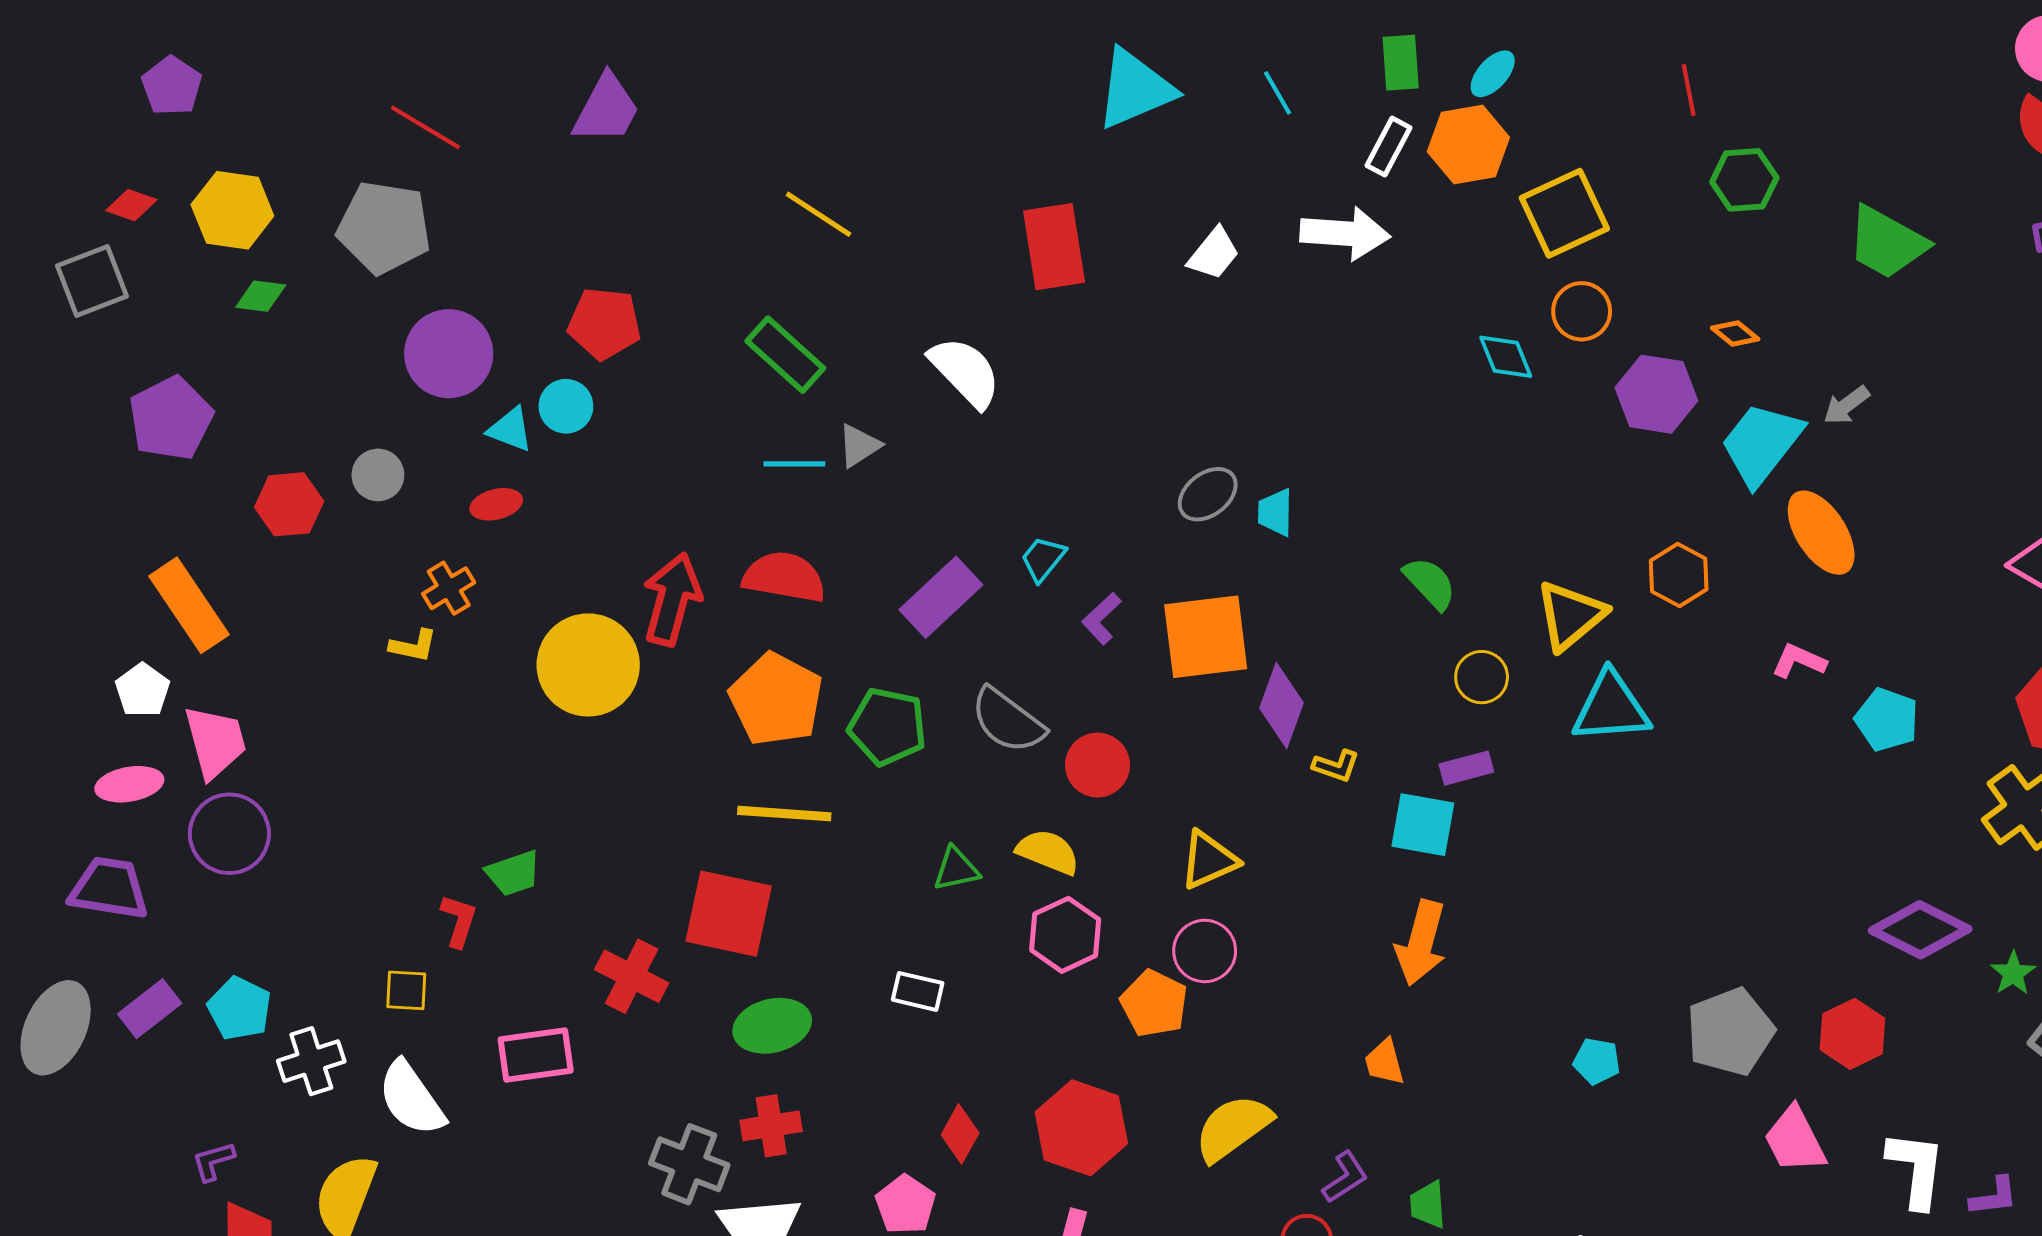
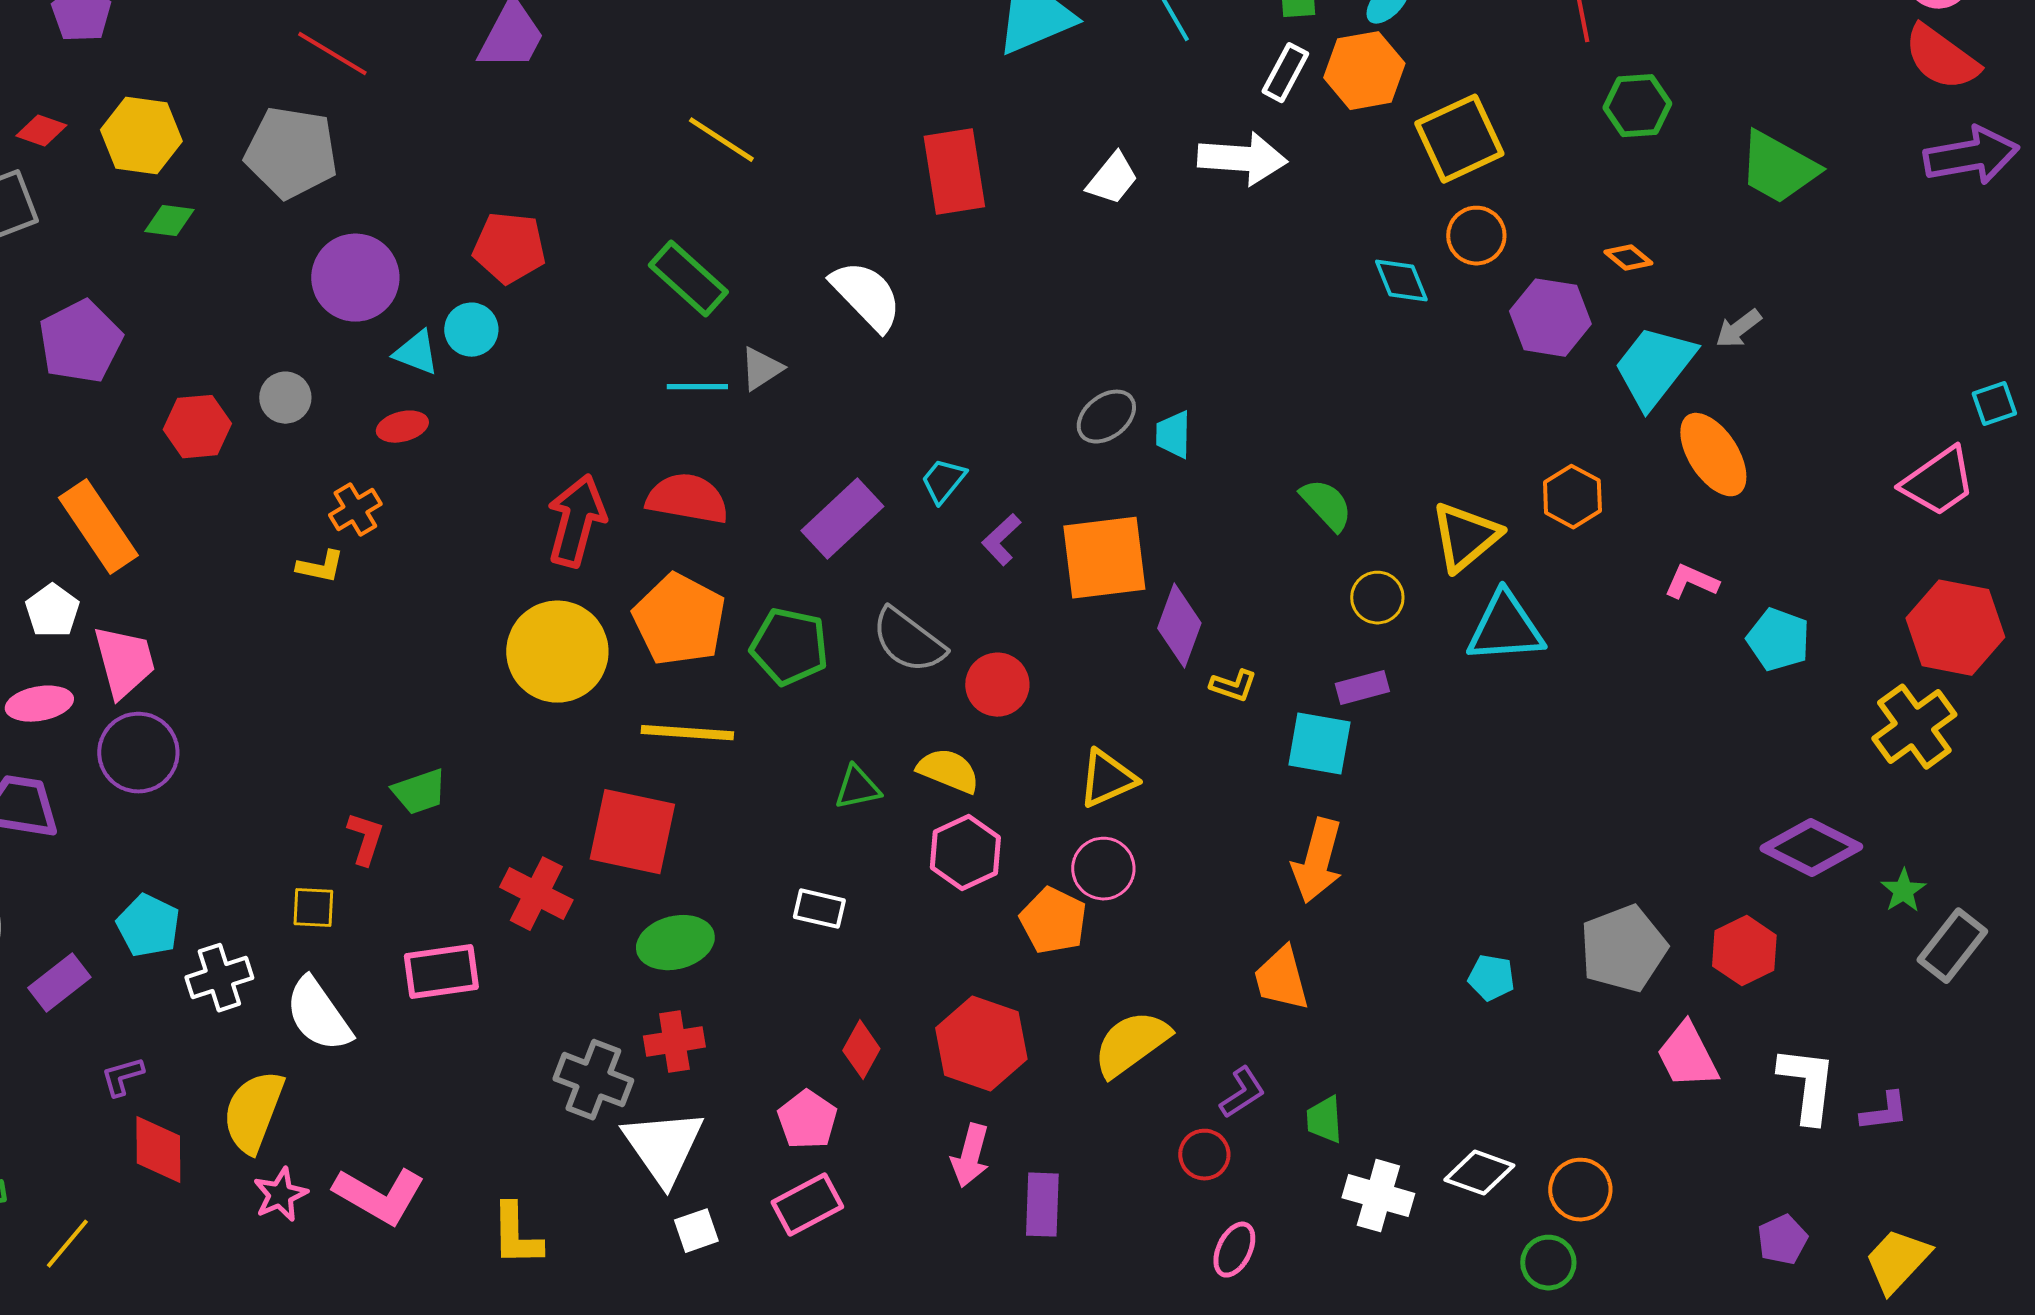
yellow circle: (588, 665) -> (557, 652), moved
purple rectangle: (150, 1009) -> (59, 983), moved
orange trapezoid: (1385, 1062) -> (1281, 979), size x1.4

